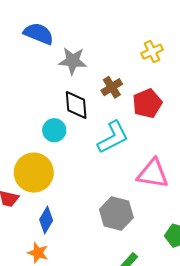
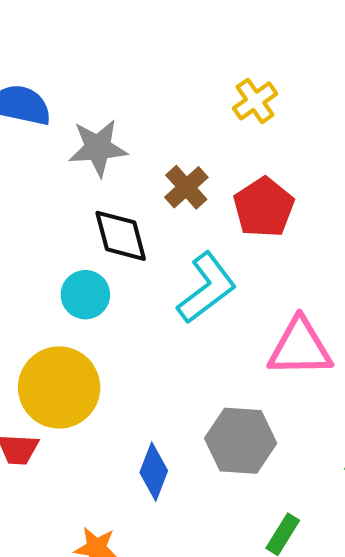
blue diamond: (46, 220) -> (154, 472), moved

